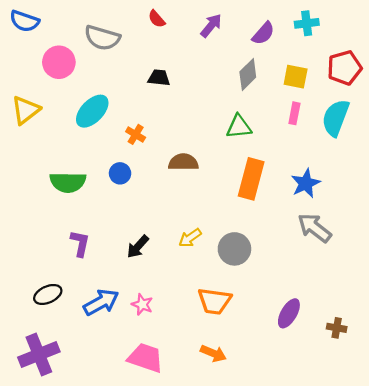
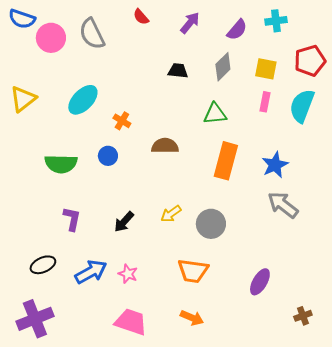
gray semicircle: (102, 38) -> (92, 34), turned 48
pink circle: (59, 62) -> (51, 38), moved
black trapezoid: (159, 78) -> (178, 71), moved
brown cross: (337, 328) -> (303, 316), moved, turned -30

